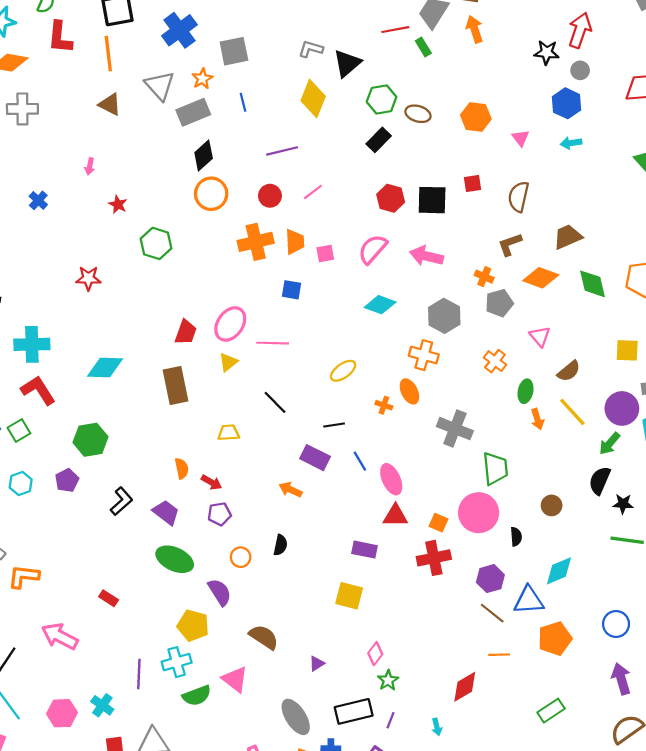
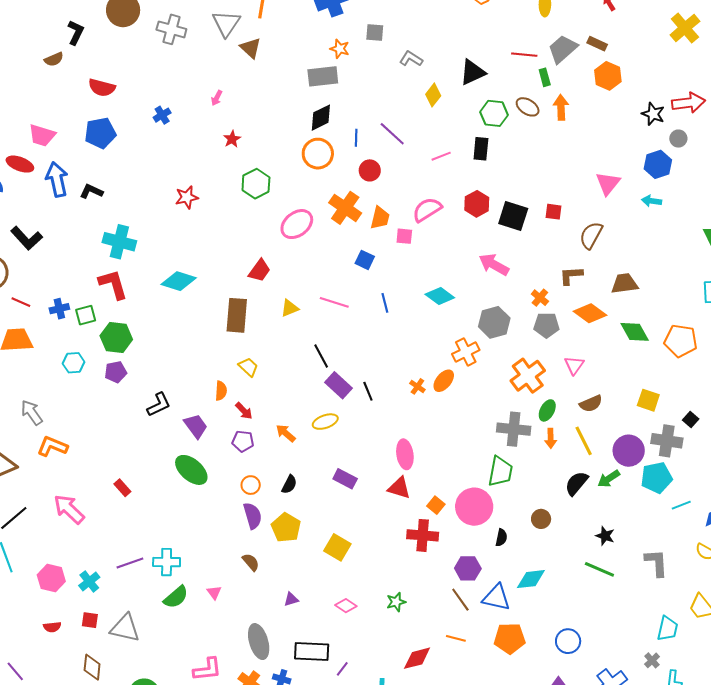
orange arrow: (474, 29) -> (561, 107), moved
red arrow: (580, 30) -> (689, 103), turned 48
gray L-shape: (311, 49) -> (411, 59), moved
gray square: (234, 51) -> (375, 32), size x0.7
orange star: (202, 79) -> (340, 49), turned 30
gray triangle: (160, 86) -> (226, 23), moved
yellow diamond: (313, 99) -> (433, 95), size x0.7
blue line: (243, 102) -> (356, 138), moved
brown ellipse: (418, 114) -> (528, 107), moved
orange hexagon: (476, 117) -> (608, 76), moved
pink triangle: (521, 138) -> (608, 183), size x1.5
black rectangle: (379, 140) -> (481, 149), turned -55
purple line: (282, 151) -> (392, 134), turned 40
pink line: (313, 192) -> (441, 156), moved
orange cross: (256, 242) -> (345, 208), turned 32
pink semicircle: (373, 249) -> (427, 210), moved
red star: (88, 278) -> (187, 197), turned -30
green diamond: (592, 284) -> (635, 332), turned -32
pink ellipse: (230, 324) -> (297, 224), moved
orange cross: (424, 355) -> (466, 352), turned 32
orange cross: (495, 361) -> (528, 376), size x1.6
yellow ellipse: (343, 371) -> (325, 422), moved
orange ellipse: (409, 391) -> (444, 381), turned 50
black line: (334, 425) -> (368, 391), turned 60
gray cross: (455, 429) -> (514, 429), moved, turned -32
yellow trapezoid: (229, 433) -> (248, 367), moved, turned 30
green hexagon: (90, 440) -> (116, 338), moved
purple rectangle: (315, 458) -> (338, 385), moved
blue line: (360, 461) -> (385, 303), moved
black semicircle: (600, 480) -> (576, 483), moved
orange arrow: (290, 490) -> (286, 433), moved
purple rectangle: (365, 550) -> (345, 479), moved
purple semicircle: (220, 592) -> (253, 516), moved
yellow pentagon: (193, 626) -> (286, 528), moved
brown semicircle: (264, 637) -> (251, 562), size x0.7
pink diamond: (375, 654) -> (346, 606), turned 70
purple line: (139, 674) -> (130, 563), turned 52
pink triangle: (235, 679) -> (214, 592), size x0.6
green star: (388, 680) -> (396, 602), moved
green semicircle: (197, 696) -> (176, 597), turned -36

